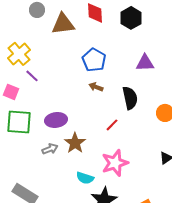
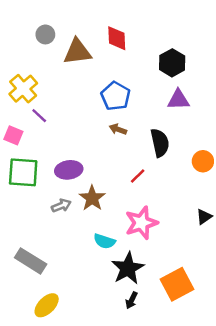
black hexagon: (131, 18) -> (172, 63), moved

